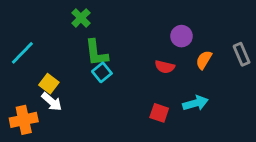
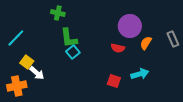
green cross: (81, 18) -> (58, 13), turned -32
purple circle: (182, 36) -> (130, 26), size x1.5
yellow square: (49, 84) -> (27, 62), moved

